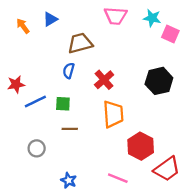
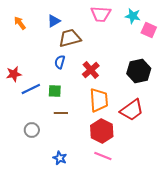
blue triangle: (50, 19) -> (54, 21), moved
red hexagon: (141, 146) -> (102, 131), moved
red trapezoid: (167, 169) -> (132, 110), moved

